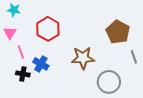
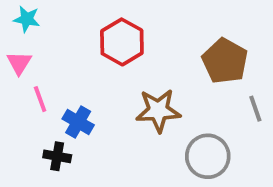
red hexagon: (48, 29) -> (122, 42), moved
black cross: (23, 74) -> (57, 156), moved

